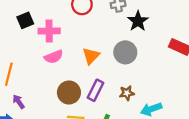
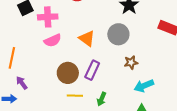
orange triangle: (91, 56) -> (87, 38), turned -36
brown star: (127, 93) -> (131, 62), moved

